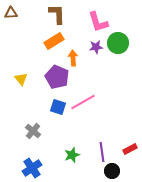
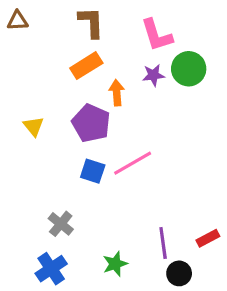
gray cross: (33, 131) -> (61, 224), moved
green star: (72, 155) -> (115, 264), moved

